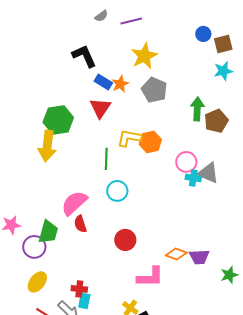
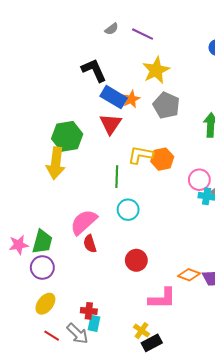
purple line: (131, 21) -> (143, 34), turned 40
blue rectangle: (103, 82) -> (114, 97), size x1.4
green trapezoid: (48, 232) -> (42, 242), moved

